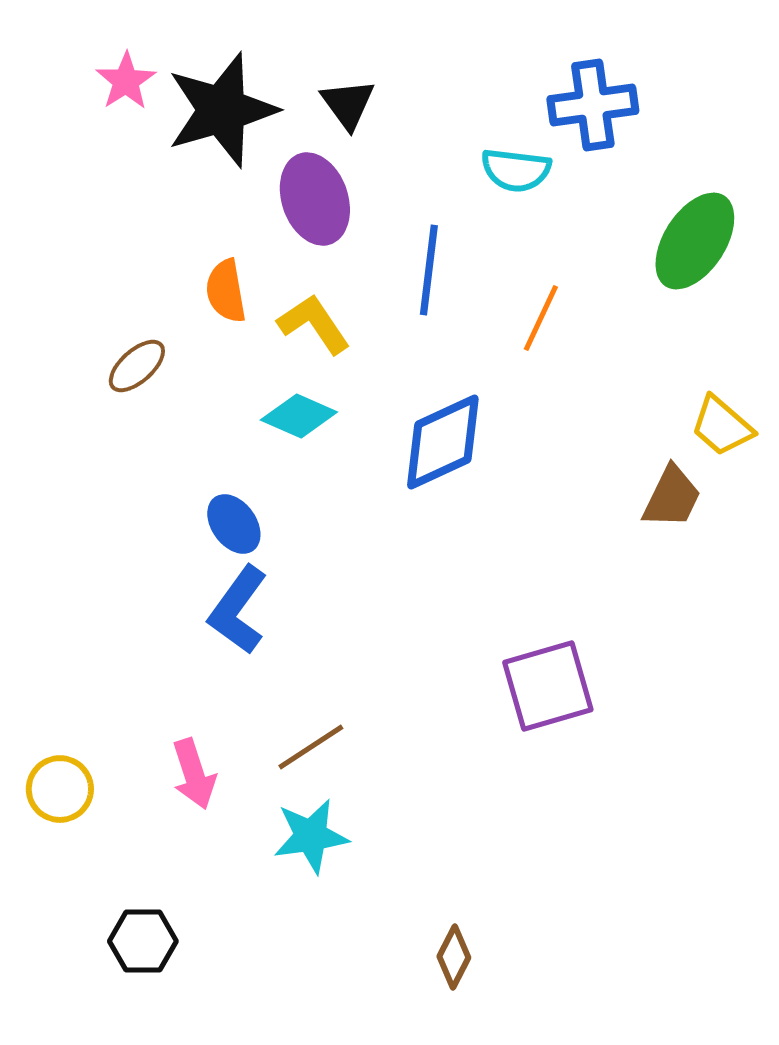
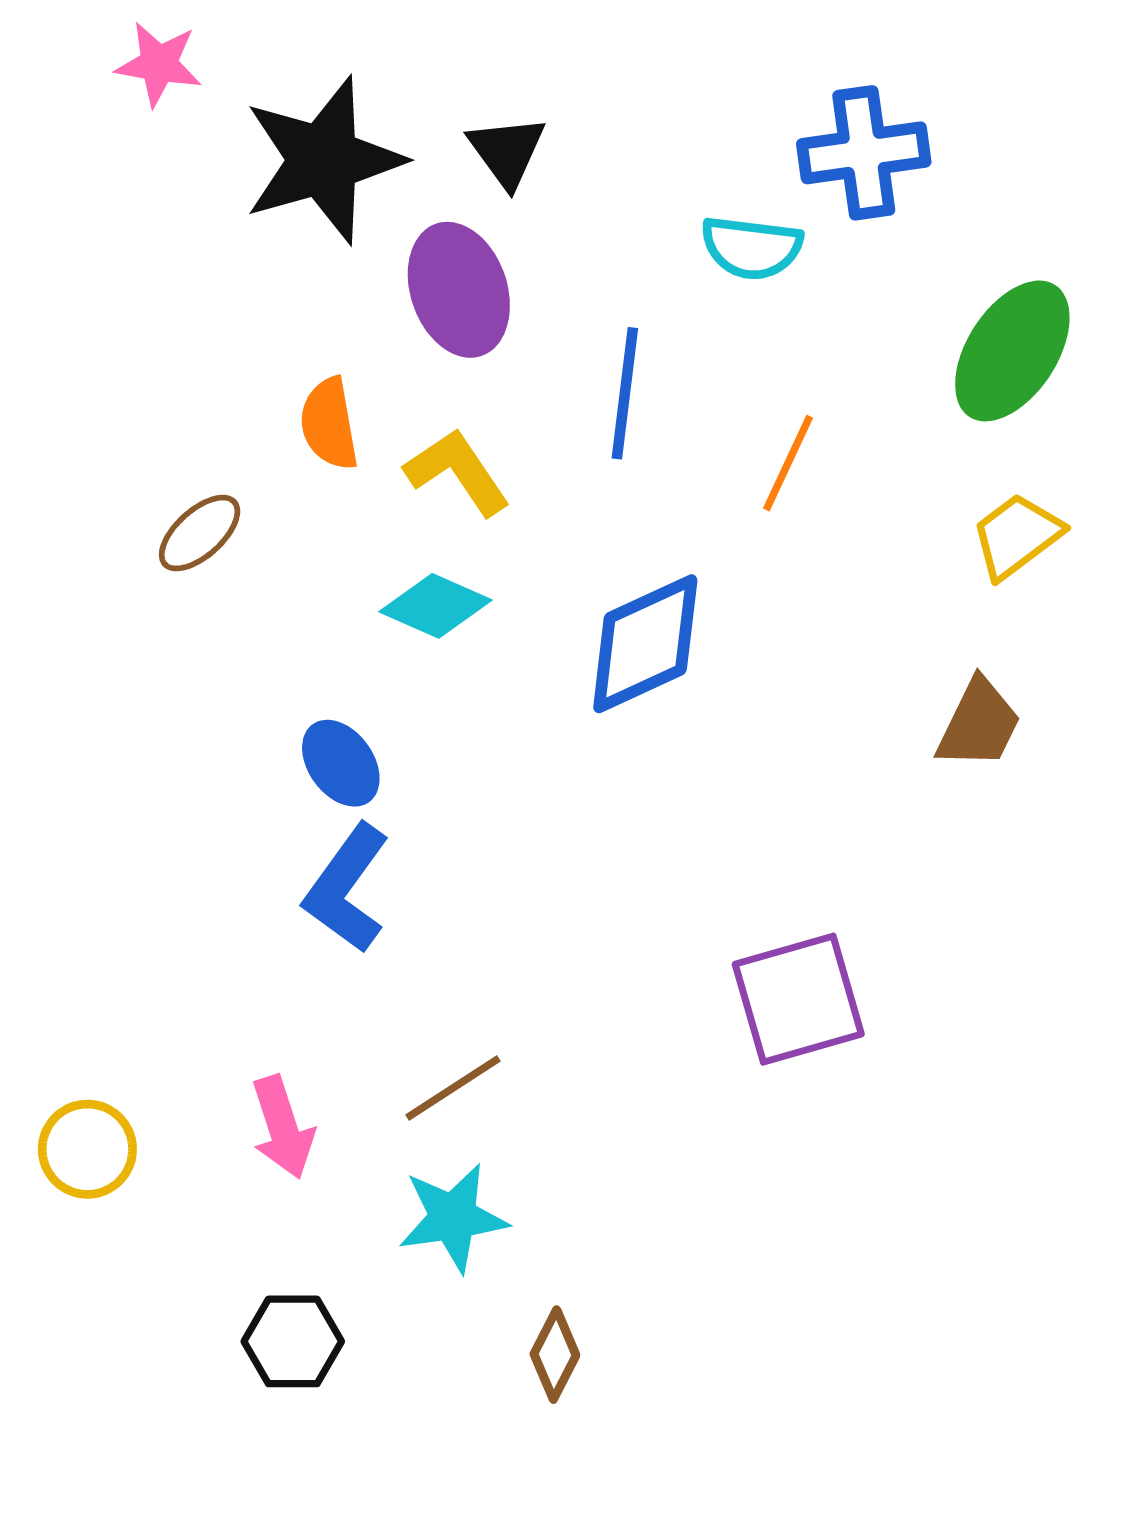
pink star: (126, 81) -> (159, 64), moved, turned -30
yellow trapezoid: (722, 426) -> (1017, 536), moved, turned 102
black hexagon: (143, 941) -> (293, 1341), moved
brown diamond: (454, 957) -> (555, 1355), moved

